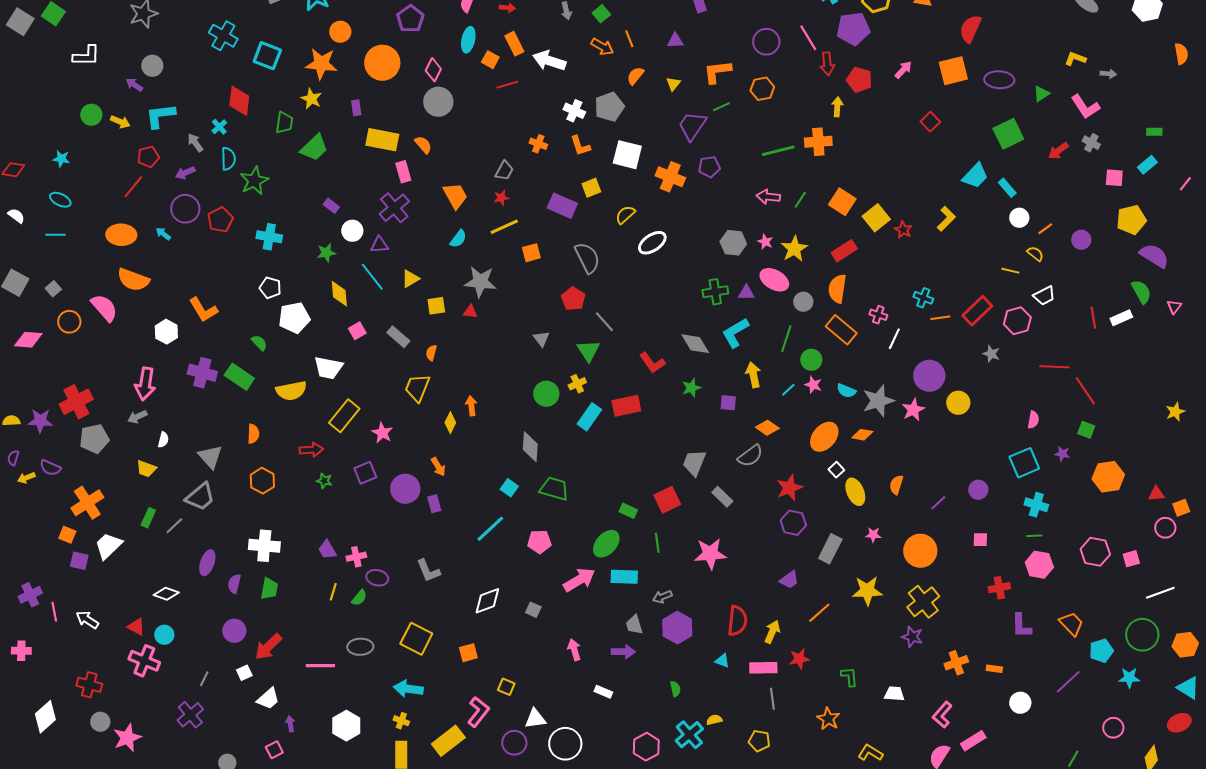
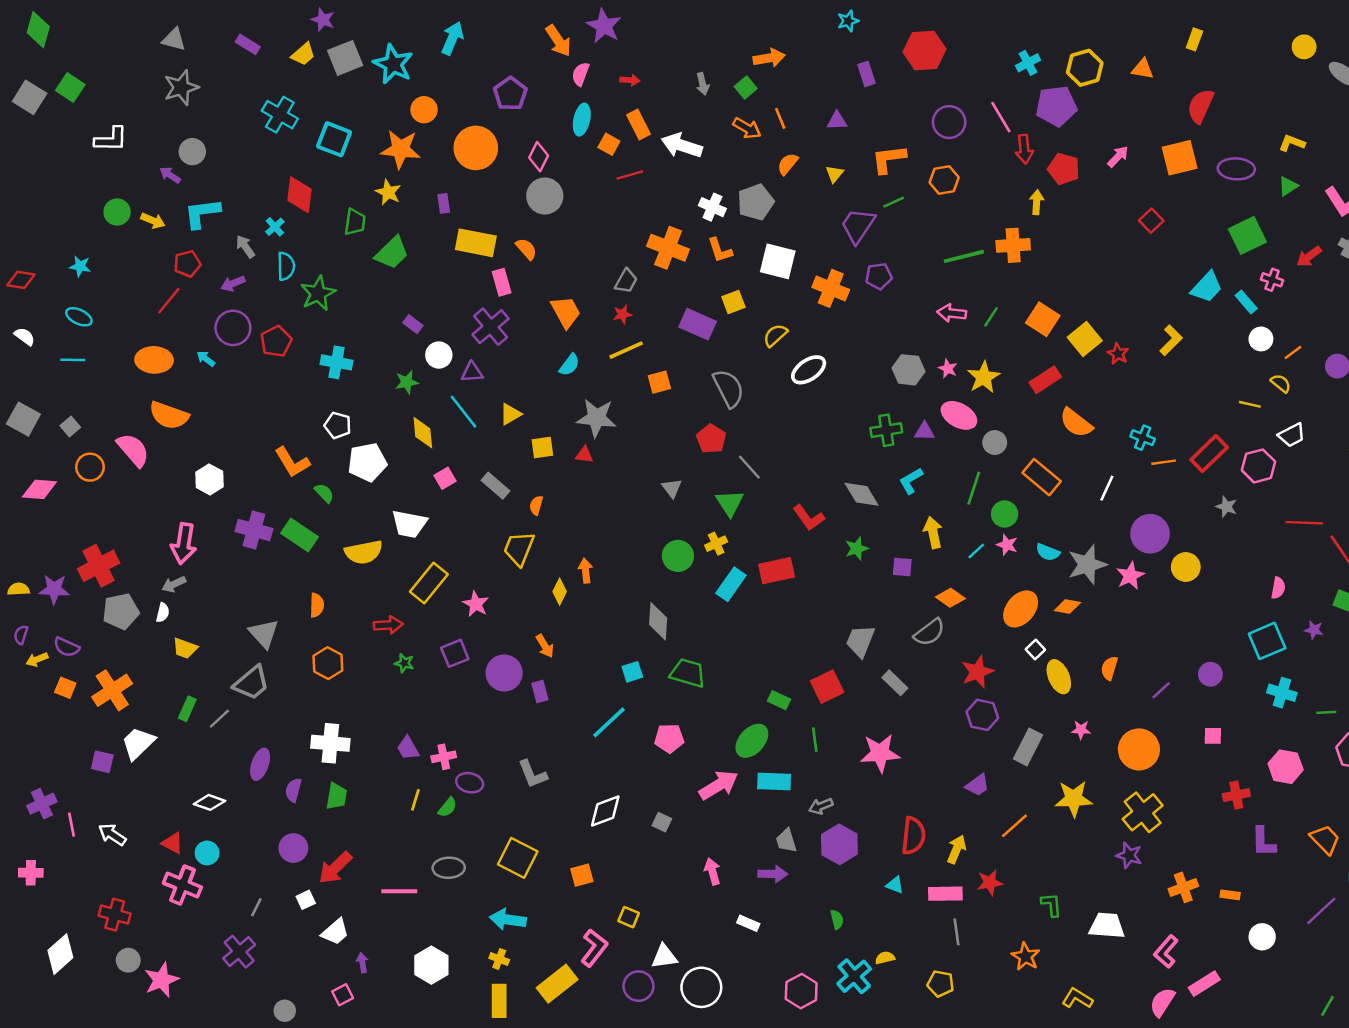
yellow L-shape: (1075, 59) -> (1292, 143), moved
orange cross: (538, 144) -> (668, 248), size x1.8
orange semicircle: (837, 289) -> (1076, 423), moved, turned -60
orange L-shape: (203, 310) -> (292, 462), moved
pink cross: (878, 315) -> (1272, 280), moved
cyan L-shape: (735, 333) -> (911, 481), size x0.7
white semicircle: (163, 440) -> (163, 613), moved
cyan square: (509, 488) -> (632, 672), turned 36
orange square: (67, 535) -> (65, 688), moved
green line: (1034, 536) -> (1326, 712), moved
white trapezoid: (894, 694) -> (1107, 926), size x1.4

